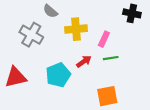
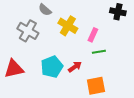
yellow cross: (76, 29) -> (68, 26), turned 36
red arrow: (84, 61) -> (75, 67), moved

